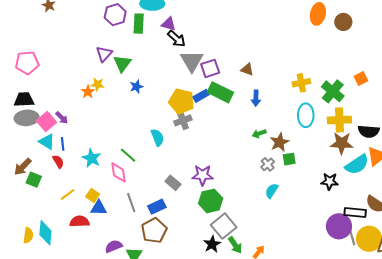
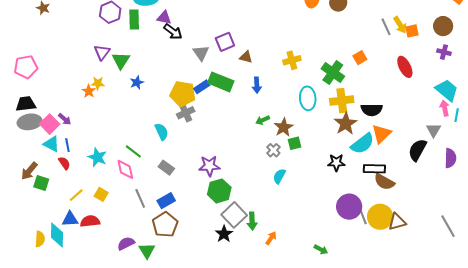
gray triangle: (192, 61) -> (201, 53), moved, size x0.7
purple square: (210, 68) -> (225, 42), moved
yellow cross: (301, 83) -> (292, 60), moved
brown star: (342, 143) -> (346, 124), turned -30
gray rectangle: (173, 183) -> (166, 168), moved
blue triangle: (99, 208) -> (70, 219), moved
black rectangle: (355, 213) -> (374, 169), moved
green arrow: (235, 245) -> (252, 221), moved, turned 36

